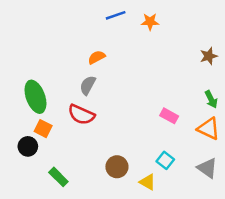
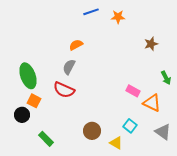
brown star: (209, 56) -> (151, 44), moved
orange triangle: (209, 129) -> (152, 103), moved

